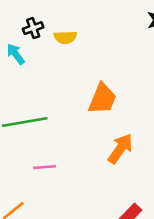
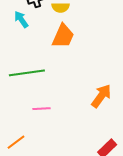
orange trapezoid: (102, 99) -> (63, 36), moved

